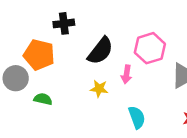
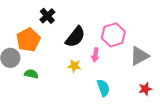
black cross: (64, 23) -> (47, 16), turned -35
orange pentagon: (39, 55) -> (28, 40), turned 30

